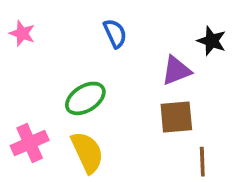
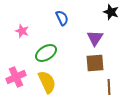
pink star: (22, 33) -> (22, 31), moved
black star: (212, 41) -> (111, 12), moved
purple triangle: (176, 71) -> (95, 38), turned -36

